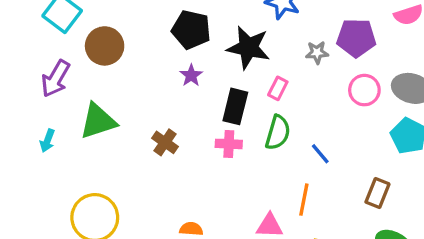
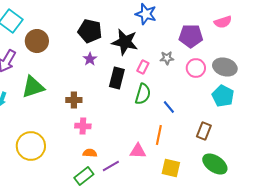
gray star: (317, 52) -> (167, 58), moved
brown cross: (165, 142) -> (74, 100), turned -35
pink cross: (229, 144) -> (83, 126), moved

